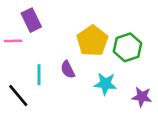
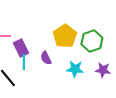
purple rectangle: (31, 20) -> (21, 48), moved
purple star: (142, 97) -> (103, 70), moved

